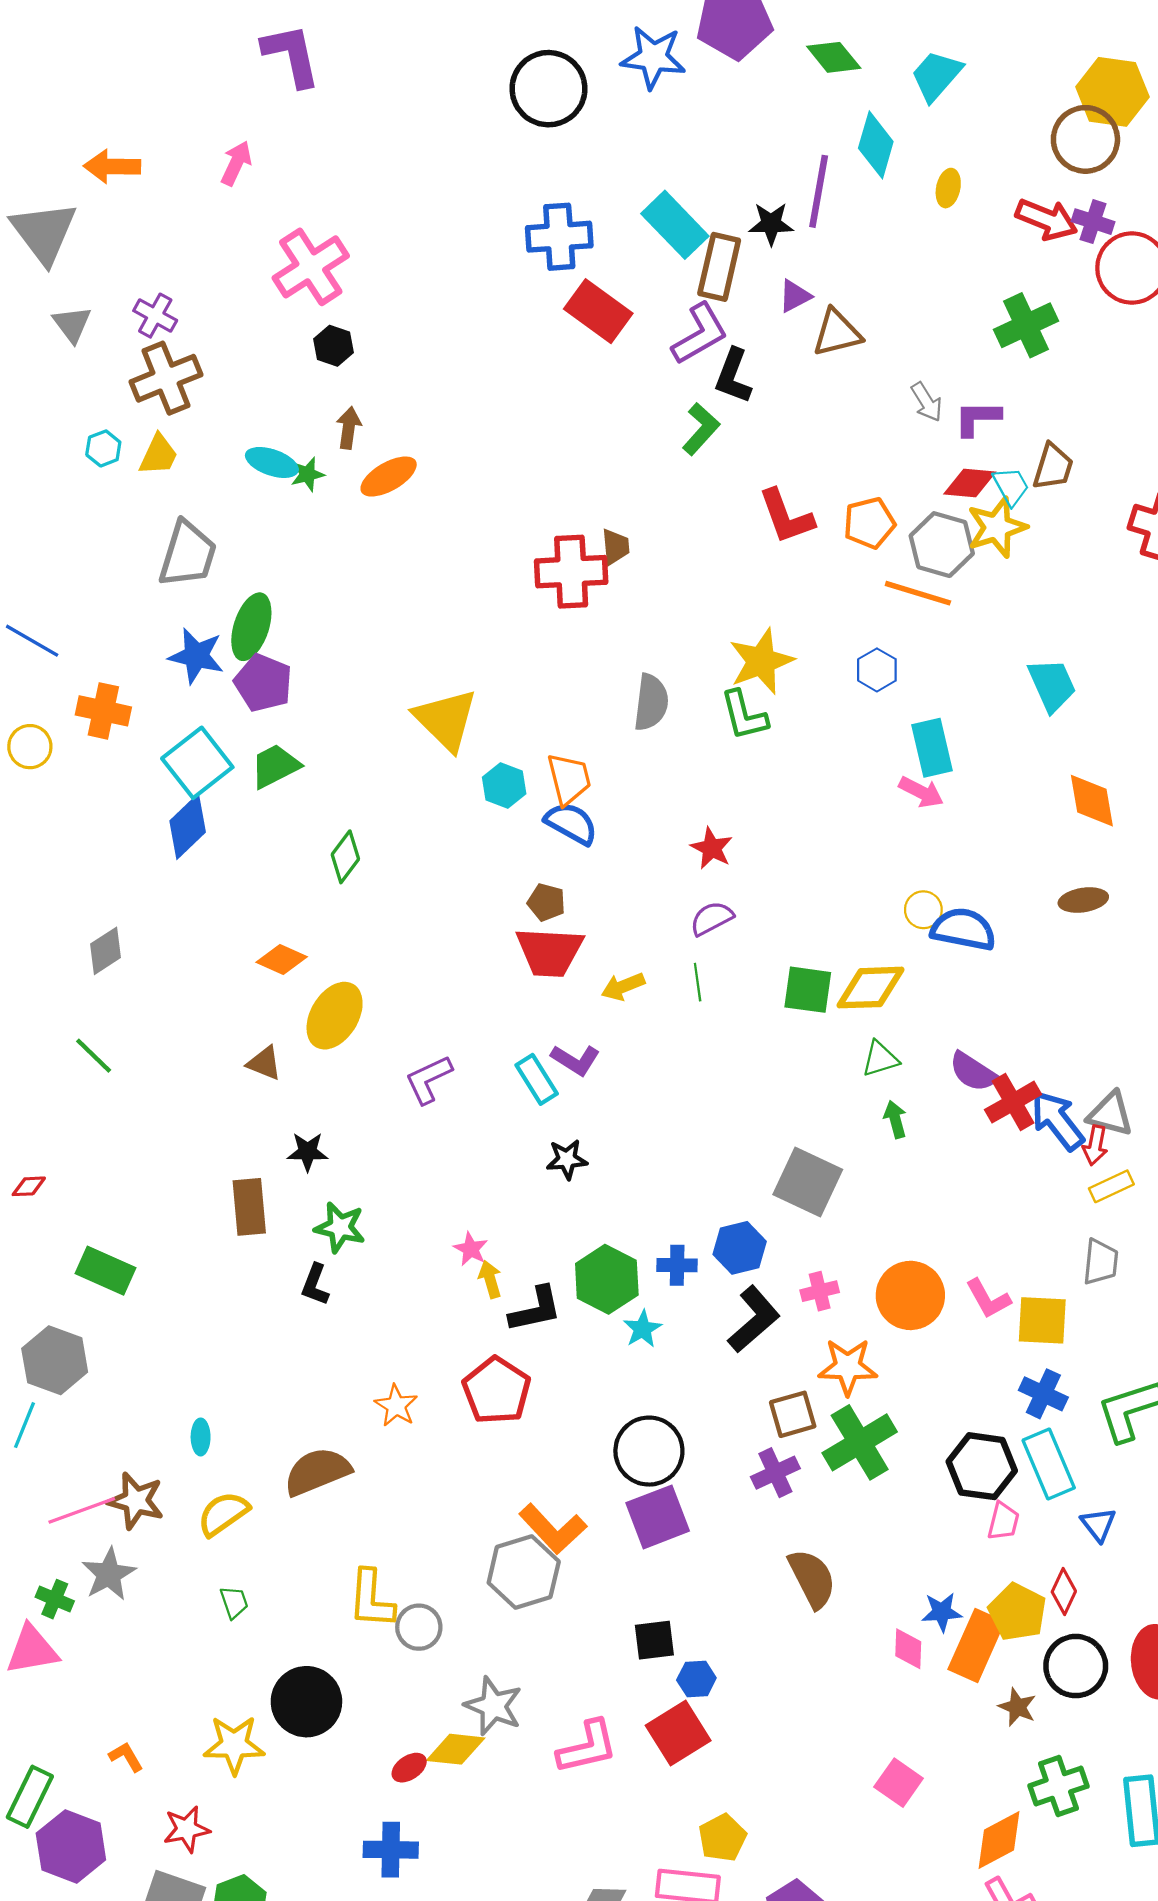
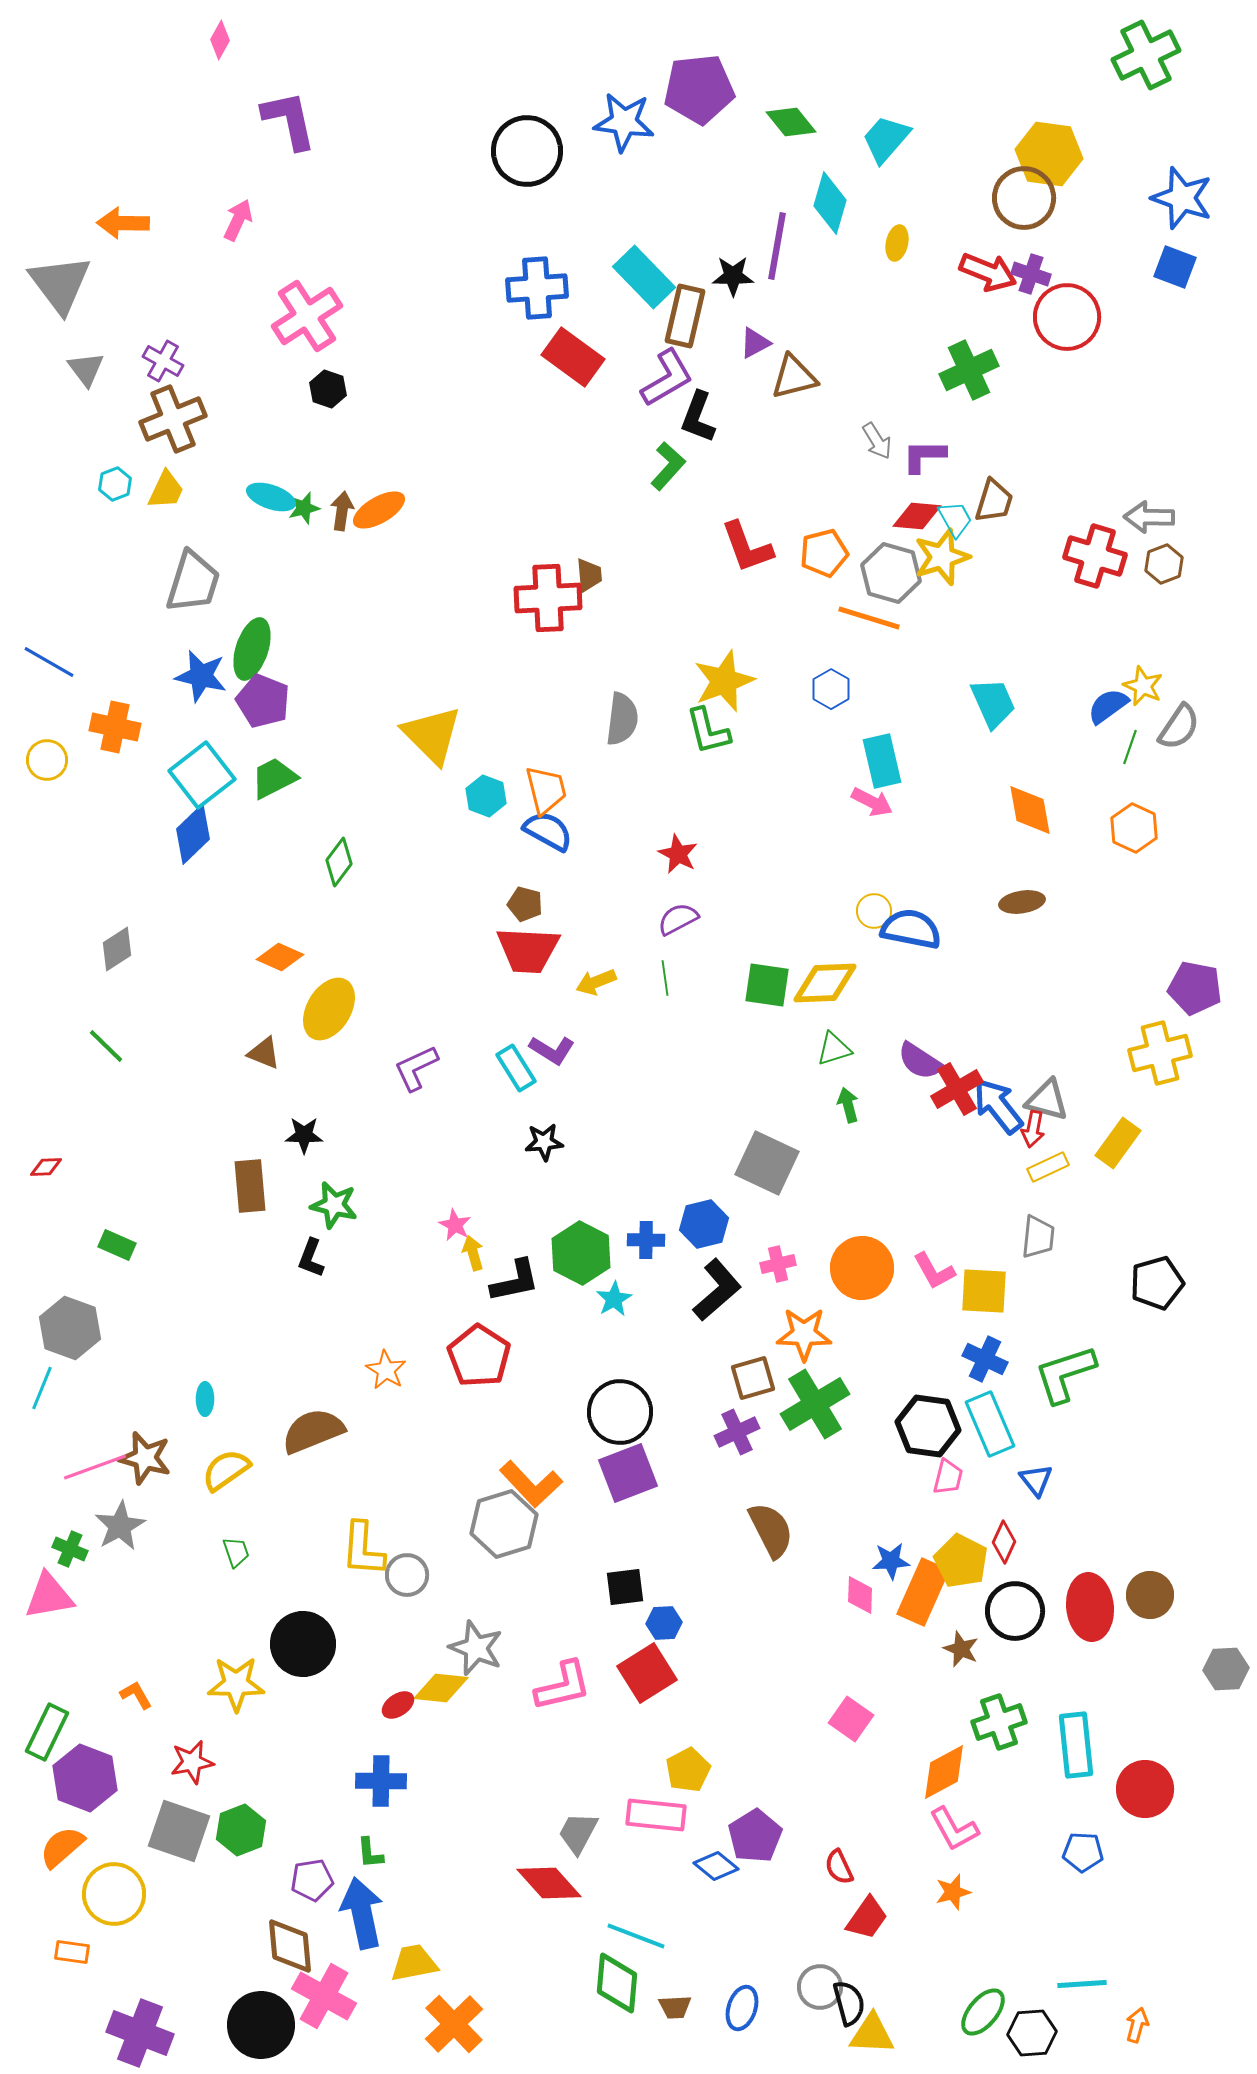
brown arrow: (349, 428) -> (342, 511), moved
green rectangle: (106, 1271) -> (117, 1245), size x0.7

